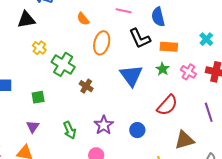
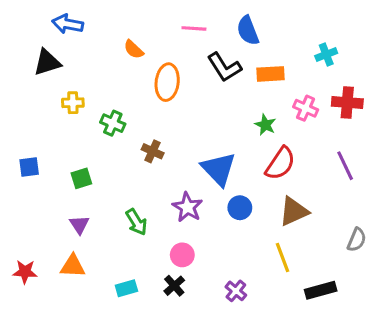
cyan cross: (206, 39) -> (326, 54), turned 32
yellow cross: (39, 48) -> (73, 103), turned -32
green cross: (63, 64) -> (113, 123), size x0.7
green star: (162, 69) -> (265, 125), moved
blue triangle: (131, 76) -> (219, 169), moved
brown triangle: (184, 140) -> (294, 211), moved

